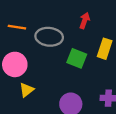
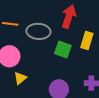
red arrow: (85, 21) -> (69, 17), size x1.6

